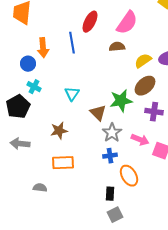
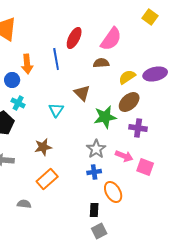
brown triangle: (98, 113) -> (82, 93), moved
orange rectangle: (63, 163) -> (47, 179), turned -40

